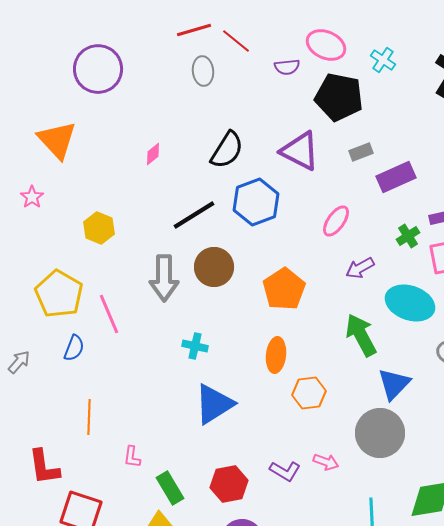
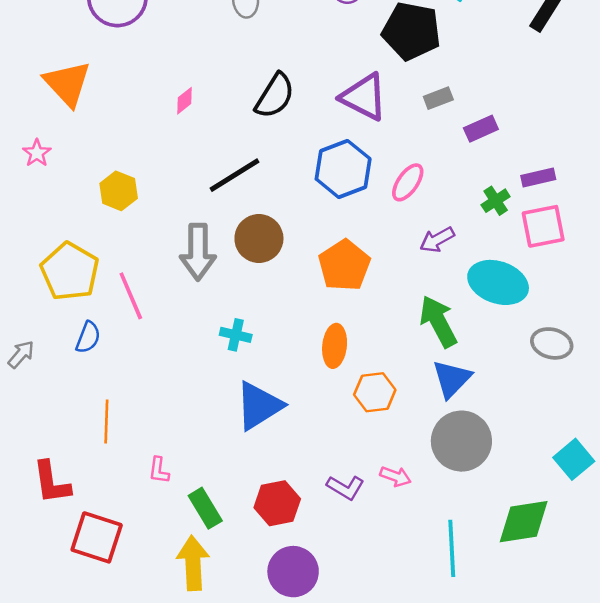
purple rectangle: (396, 177) -> (481, 129), size x0.7
blue hexagon: (256, 202) -> (343, 169), moved
blue triangle: (394, 384) -> (452, 379), moved

